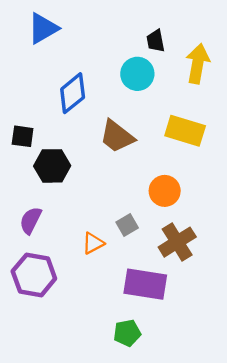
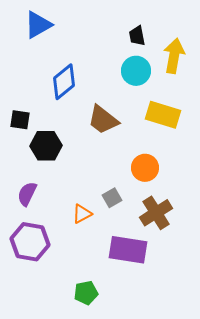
cyan circle: (137, 74) -> (136, 71), moved
green pentagon: (127, 333) -> (86, 293), moved

